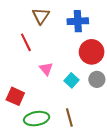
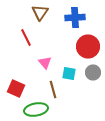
cyan square: (71, 80) -> (69, 74), turned -32
brown line: (69, 117) -> (53, 90), moved

